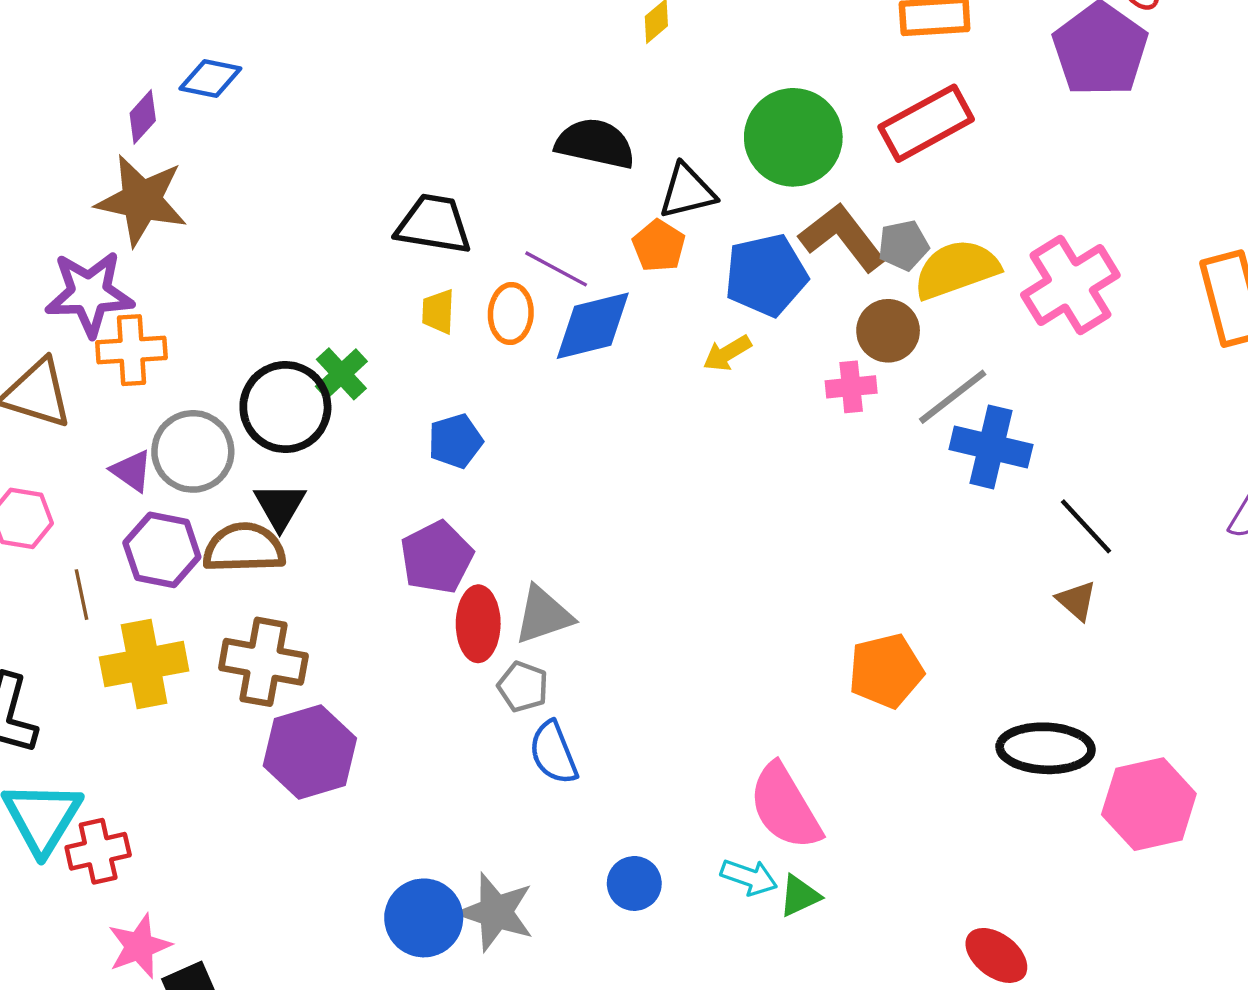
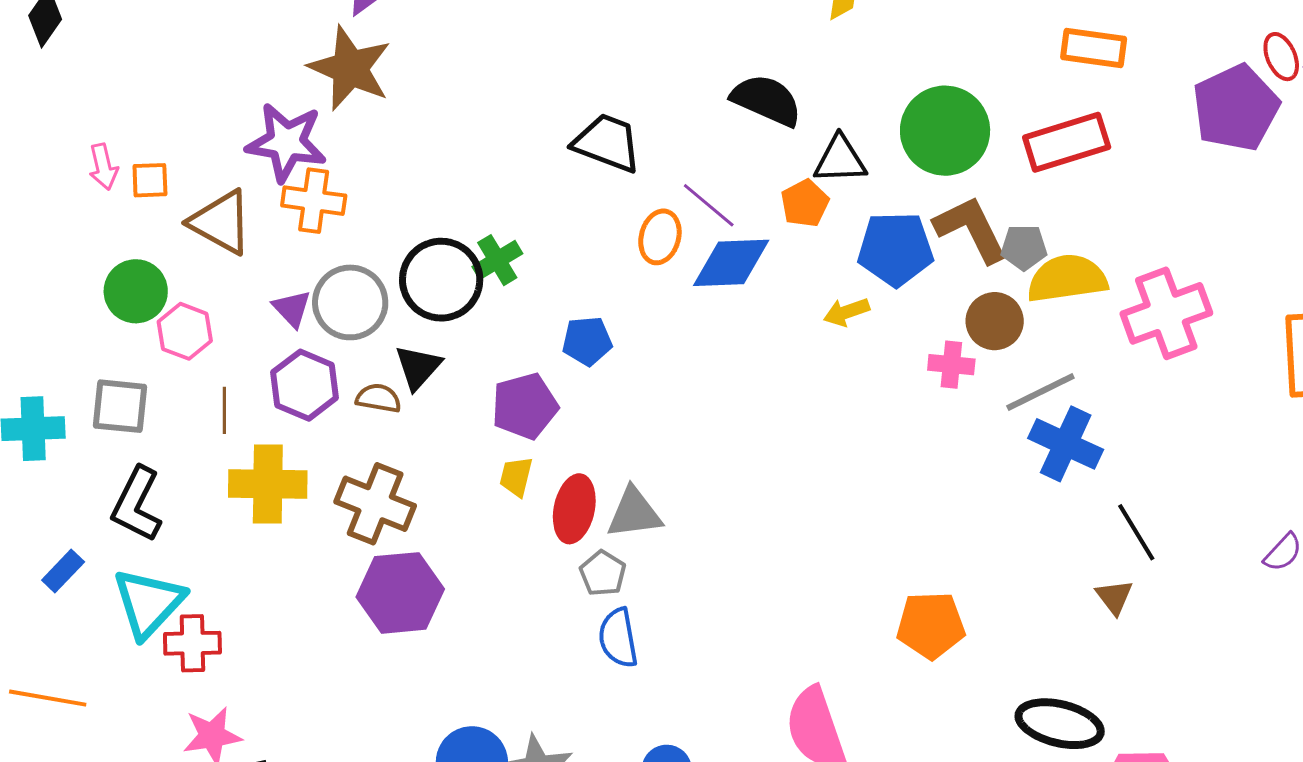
yellow trapezoid: (438, 312) -> (516, 477), moved
brown semicircle: (244, 548) -> (378, 398), size x0.6
purple pentagon: (437, 557) -> (525, 406), moved

